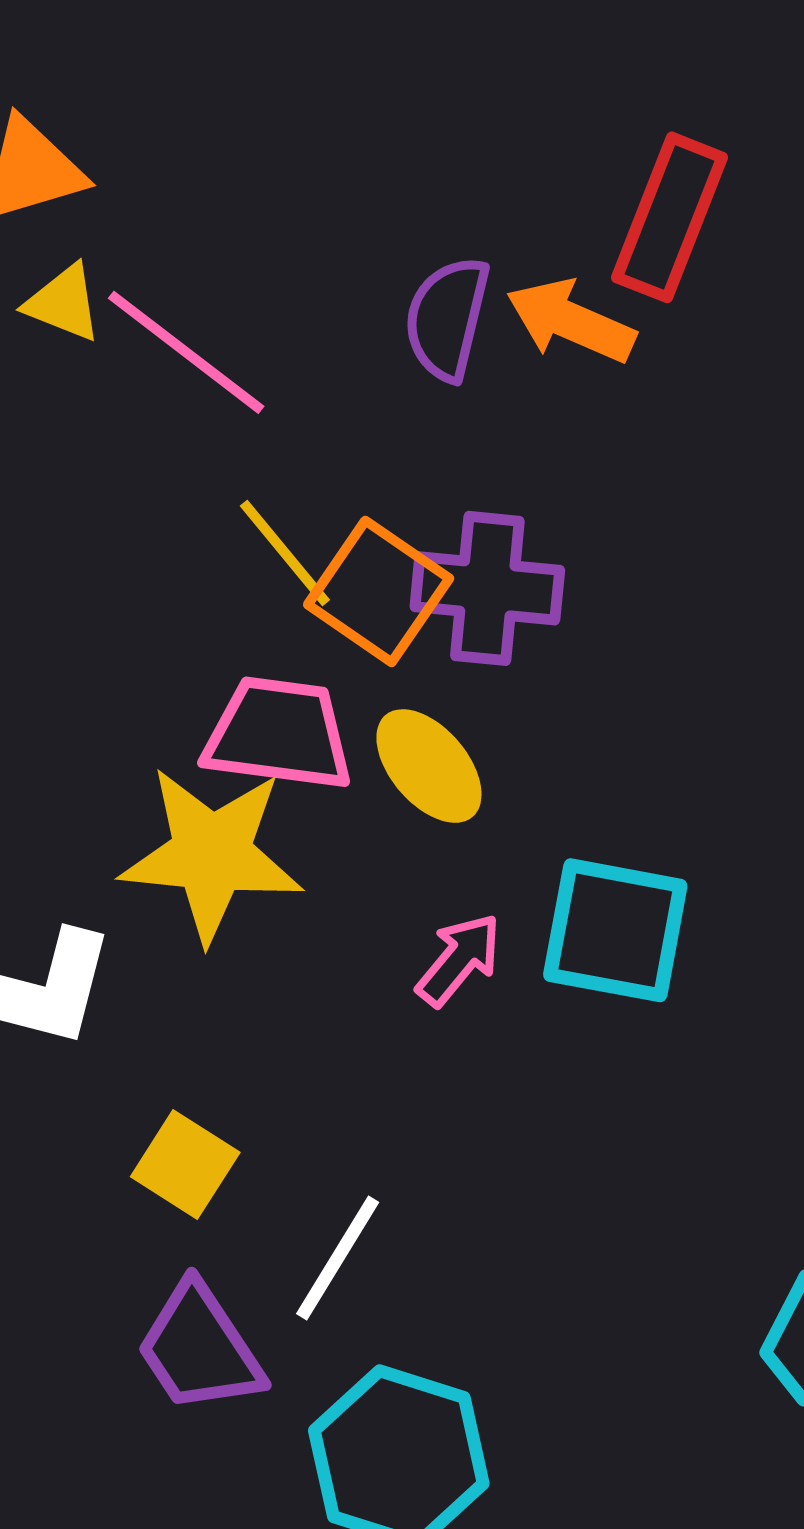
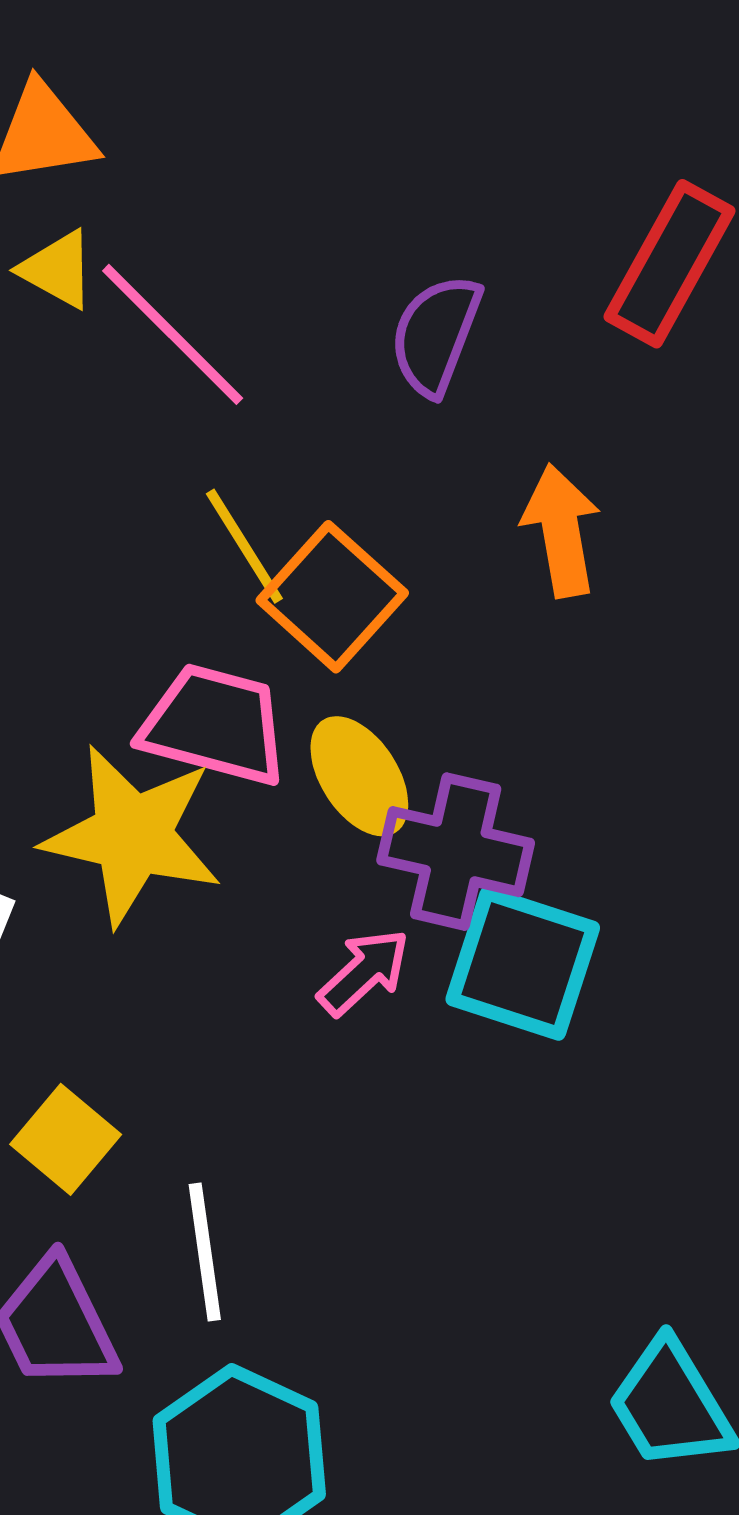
orange arrow: (571, 321) -> (561, 531), moved, turned 49
purple cross: (487, 588) -> (456, 852), moved
white line: (338, 1258) -> (205, 1252), turned -47

